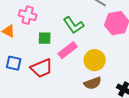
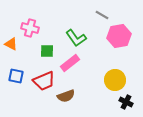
yellow circle: (95, 60) -> (115, 80), moved
brown semicircle: (93, 83) -> (66, 96), moved

